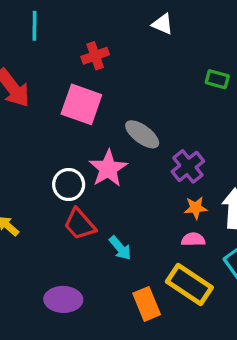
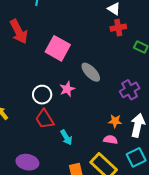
red cross: (95, 56) -> (118, 28), moved
purple cross: (188, 166) -> (130, 90), moved
pink star: (108, 169) -> (67, 89), size x0.7

